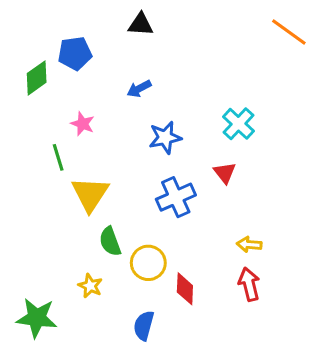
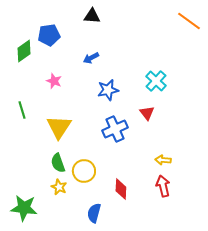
green line: (58, 157) -> (22, 110), moved
green semicircle: (110, 241) -> (58, 163), moved
yellow circle: (148, 263) -> (84, 171), moved

